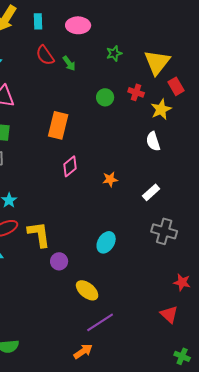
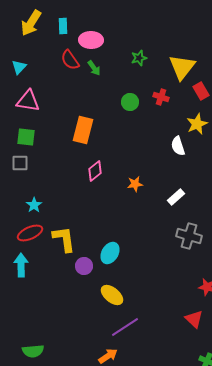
pink ellipse: (78, 25) -> (91, 40), moved
yellow star: (161, 109) -> (197, 124), moved
cyan ellipse: (106, 242) -> (110, 253), moved

